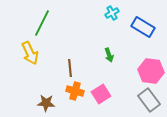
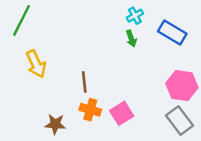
green line: (42, 23) -> (22, 20), moved
green arrow: (109, 55) -> (131, 39), moved

